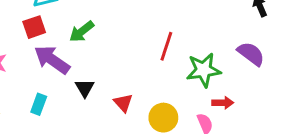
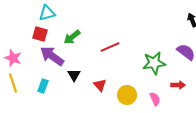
red square: (34, 27) -> (40, 34), turned 35
red line: (166, 46) -> (110, 47), moved, turned 48
red arrow: (223, 103) -> (178, 85), moved

